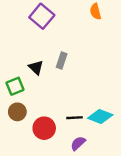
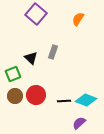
orange semicircle: (96, 11) -> (78, 19), moved, turned 48
red circle: (44, 128) -> (36, 95), moved
purple semicircle: (78, 143) -> (79, 123), moved

